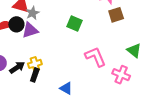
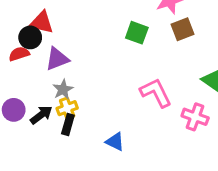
gray star: (33, 13) -> (63, 89), moved
green square: (75, 23) -> (137, 33), moved
black circle: (16, 24) -> (30, 37), moved

